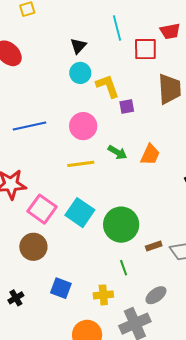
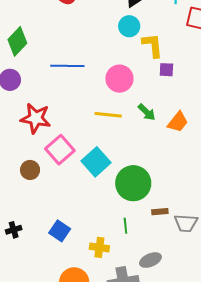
brown circle: (33, 247) -> (30, 170), moved, size x0.7

